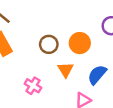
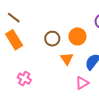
pink cross: (33, 86) -> (24, 79), moved

